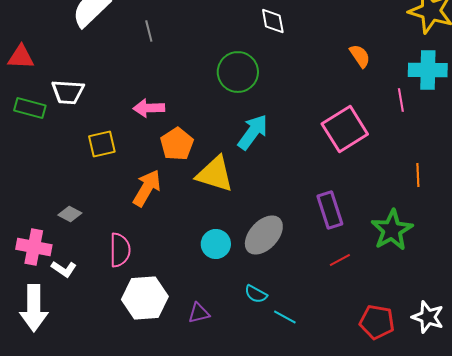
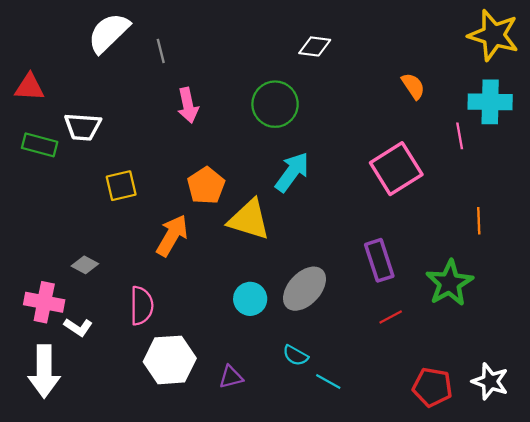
white diamond: (273, 21) -> (315, 46), turned -72
gray line: (149, 31) -> (161, 51), moved
pink arrow: (149, 108) -> (188, 105), moved, turned -100

